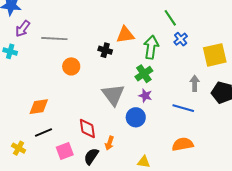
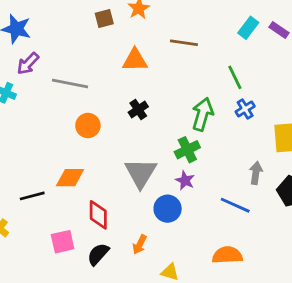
orange triangle: (125, 35) -> (135, 60), moved
black cross: (105, 50) -> (138, 110), turned 32
orange diamond: (39, 107) -> (70, 178), moved
black line: (44, 132) -> (32, 196), moved
orange arrow: (109, 143) -> (140, 245), moved

